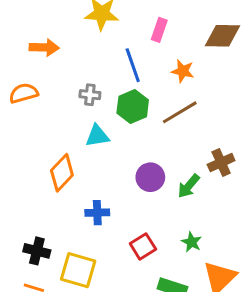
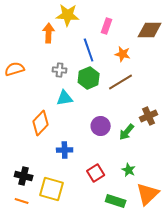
orange arrow: (44, 48) -> (49, 33), moved, turned -90

